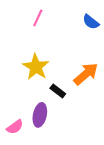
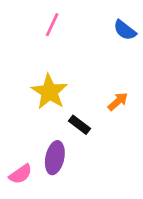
orange arrow: (86, 74) -> (118, 101), size x0.6

